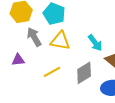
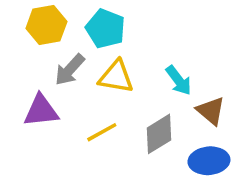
gray arrow: (34, 37) -> (70, 70), turned -108
purple triangle: (18, 60) -> (41, 111), size x1.5

